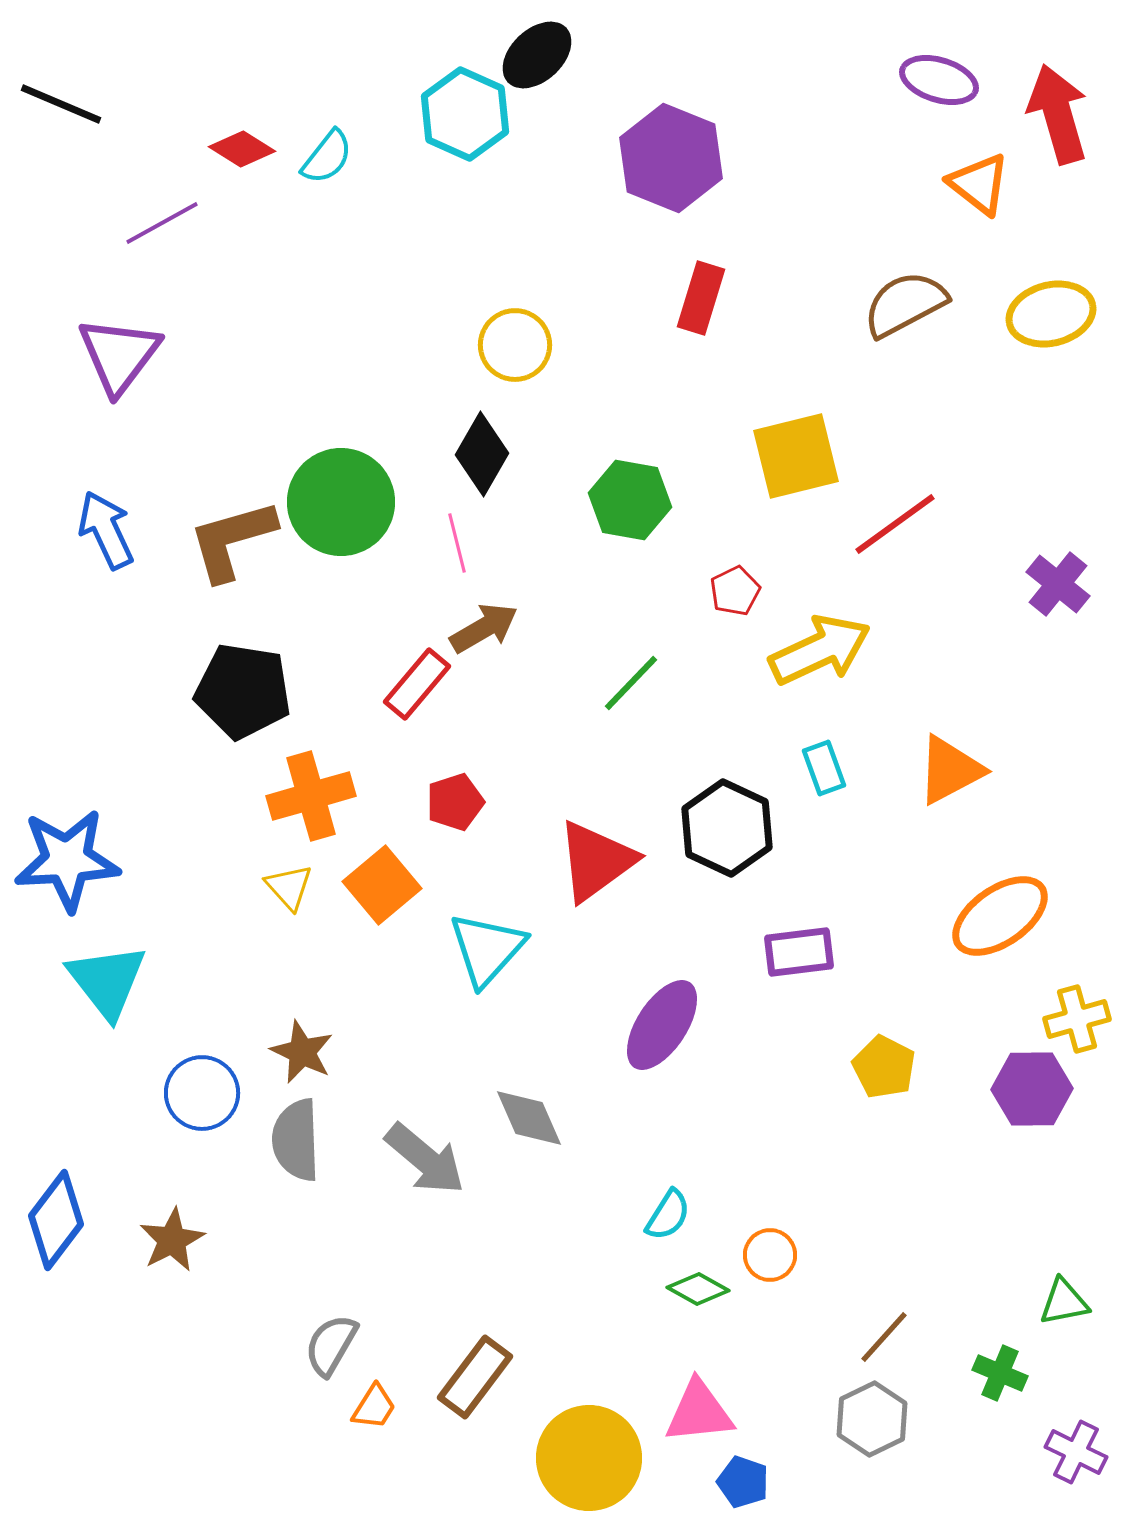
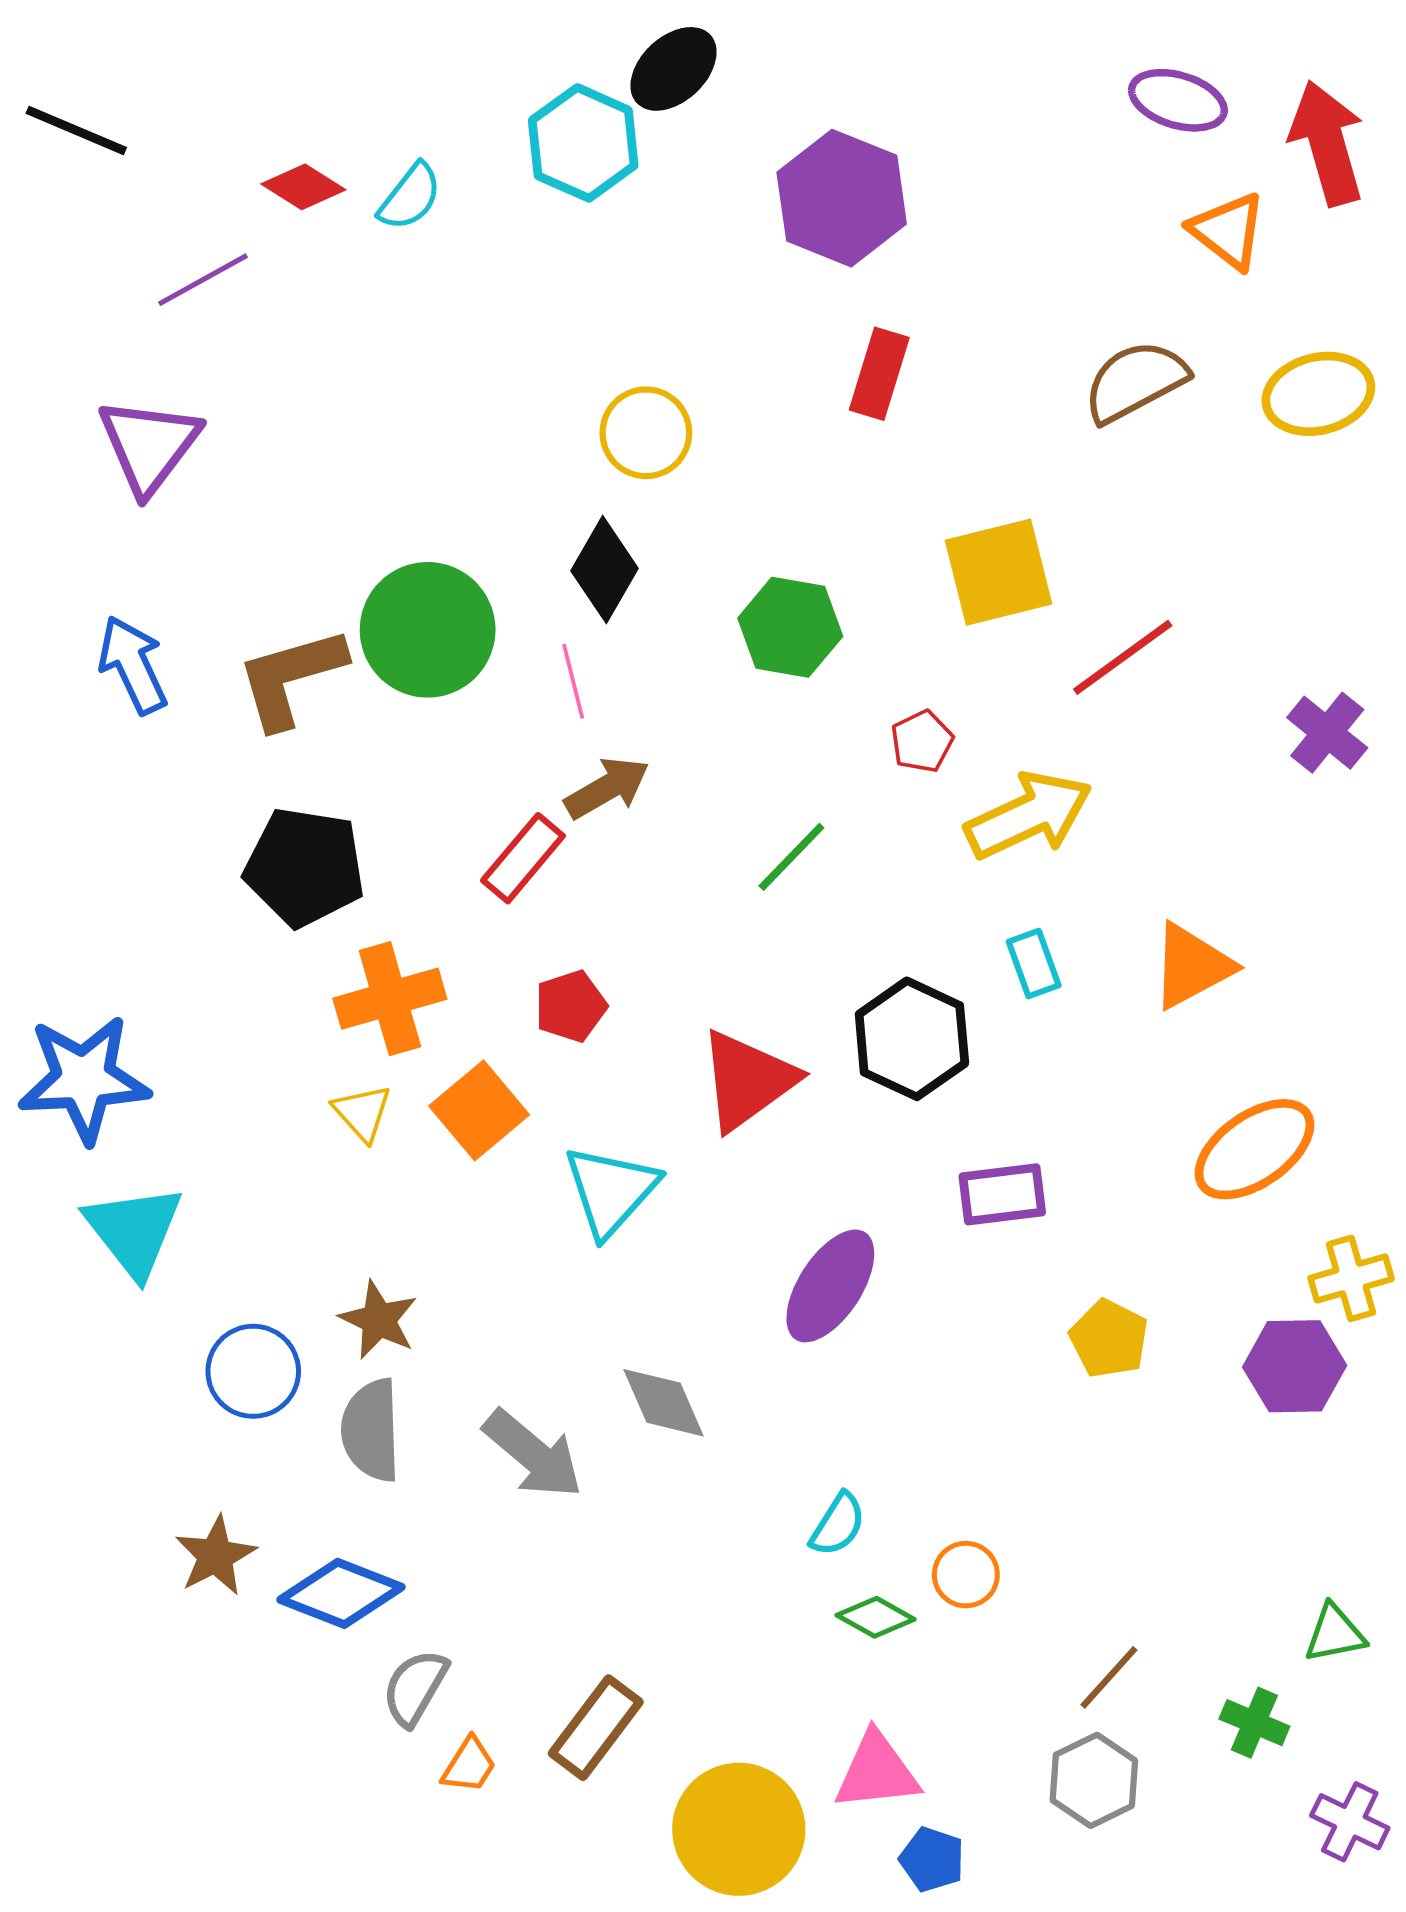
blue diamond: (56, 1220) -> (341, 1593), moved, turned 74

